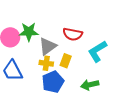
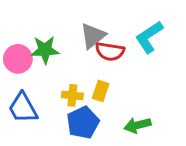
gray triangle: (48, 46) -> (93, 36), moved
cyan L-shape: (97, 51) -> (149, 37), moved

